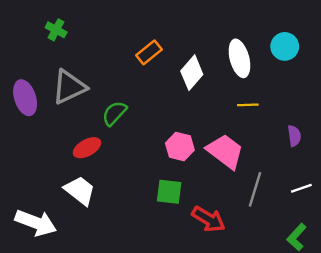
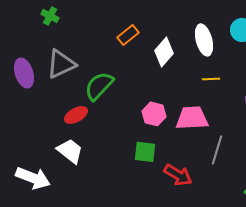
green semicircle: (114, 113) -> (99, 86), size x1.4
pink trapezoid: (225, 151) -> (192, 118), turned -40

